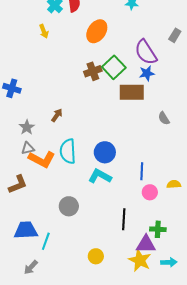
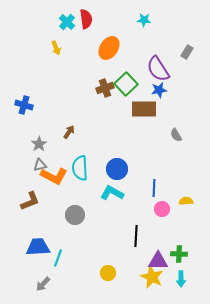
gray circle: (69, 206) -> (75, 215), moved
green cross: (158, 229) -> (179, 254), moved
cyan arrow: (169, 262) -> (181, 279), turned 91

